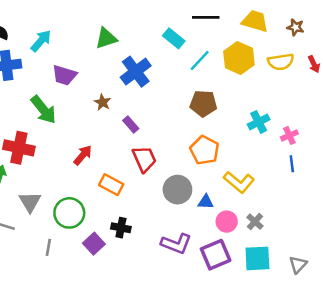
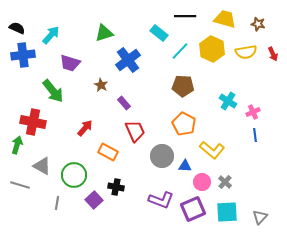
cyan cross: (259, 122) -> (228, 101), turned -30
gray triangle: (30, 202) -> (42, 166), turned -30

